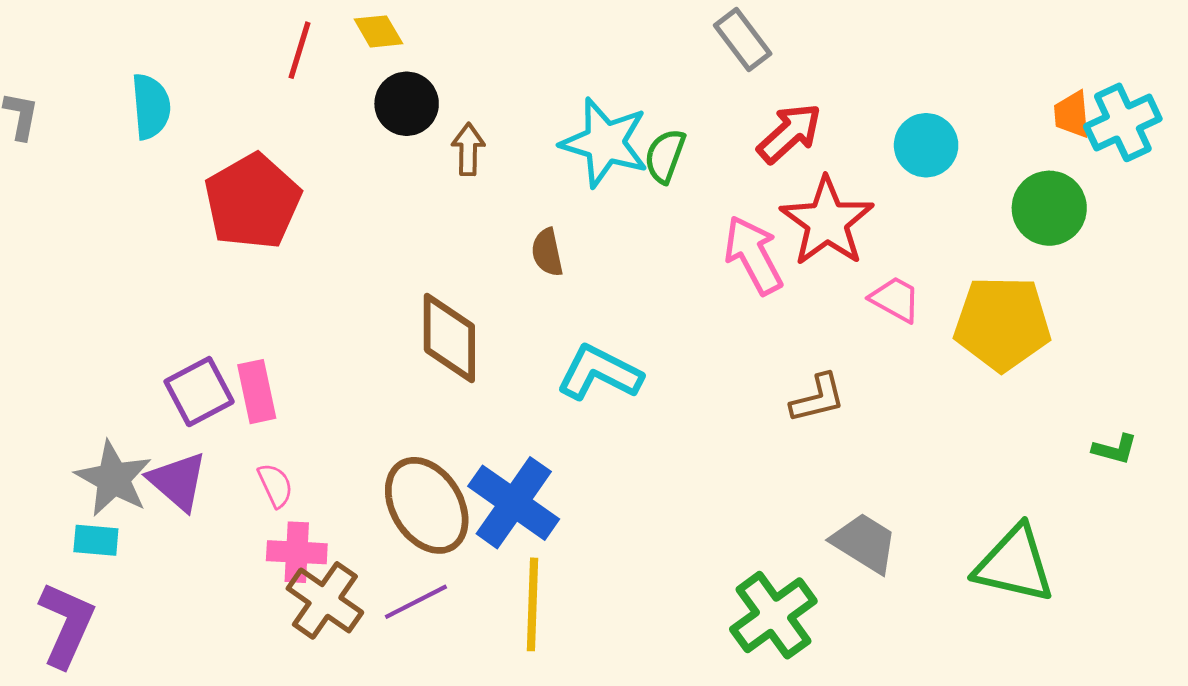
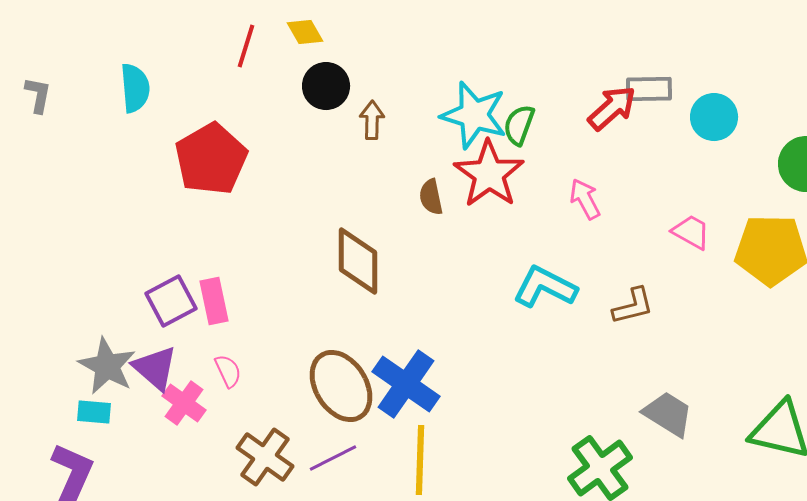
gray rectangle: (743, 39) -> (649, 89), moved, turned -54
red star: (827, 222) -> (489, 174), moved
pink arrow: (753, 255) -> (585, 199), size x0.7
cyan L-shape: (599, 373) -> (545, 287), moved
pink cross: (297, 552) -> (184, 403), moved, turned 33

